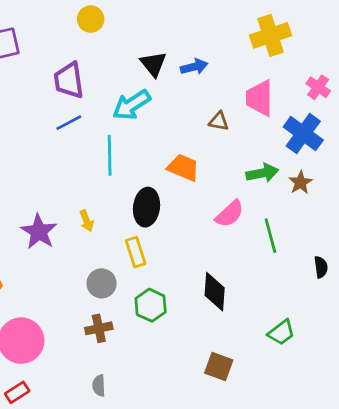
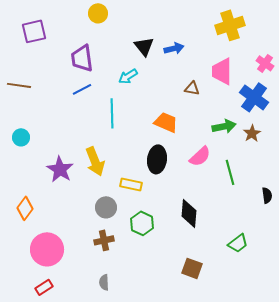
cyan arrow: (132, 105) -> (128, 76), size x0.7
black ellipse: (147, 207) -> (157, 159), moved
yellow arrow: (87, 221) -> (95, 161), size x1.8
yellow rectangle: (136, 252) -> (131, 184), turned -60

